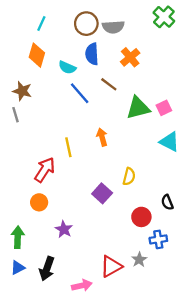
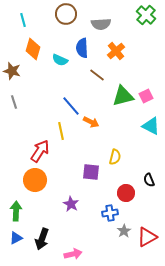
cyan line: (41, 24) -> (23, 20), moved, turned -40
brown circle: (86, 24) -> (66, 14), moved
brown star: (22, 91) -> (12, 71), moved
blue line: (80, 93) -> (71, 106), moved
orange arrow: (102, 137) -> (91, 122), turned 133
purple square: (102, 193) -> (91, 172), turned -36
orange circle: (39, 202) -> (35, 180), size x1.5
purple star: (64, 229) -> (71, 204), moved
blue cross: (158, 239) -> (110, 213), moved
red triangle: (111, 266) -> (147, 237), moved

